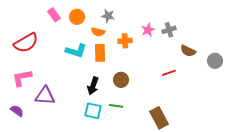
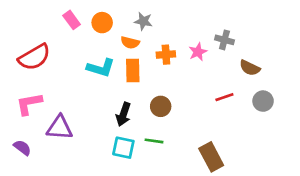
pink star: (148, 30) -> (198, 52), moved
gray cross: (169, 30) -> (224, 40), turned 32
gray circle: (215, 61) -> (263, 101), moved

